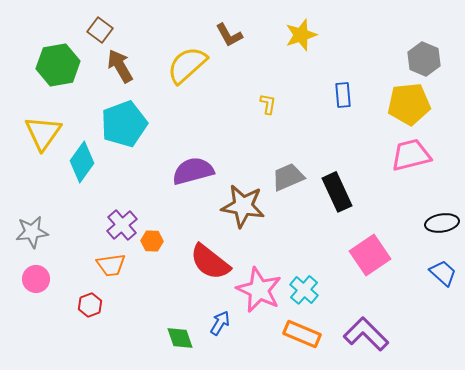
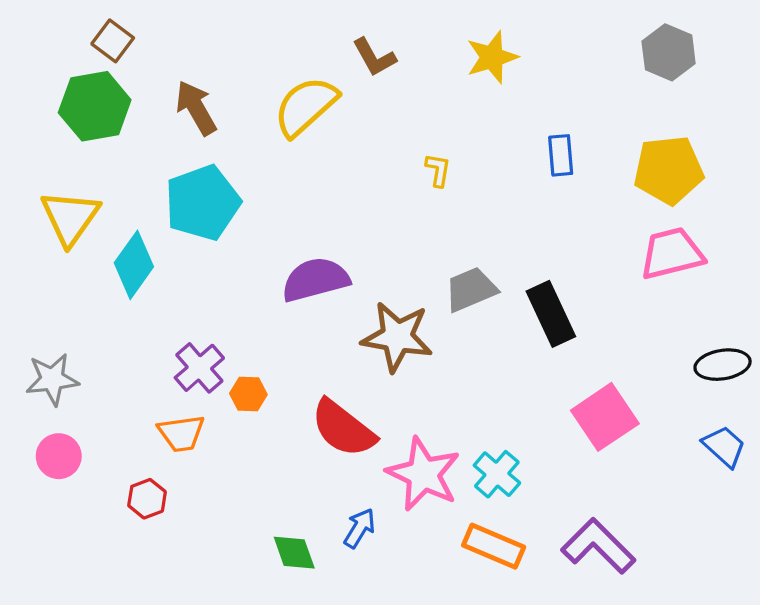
brown square: (100, 30) -> (113, 41), moved
gray hexagon: (424, 59) -> (669, 52), moved

